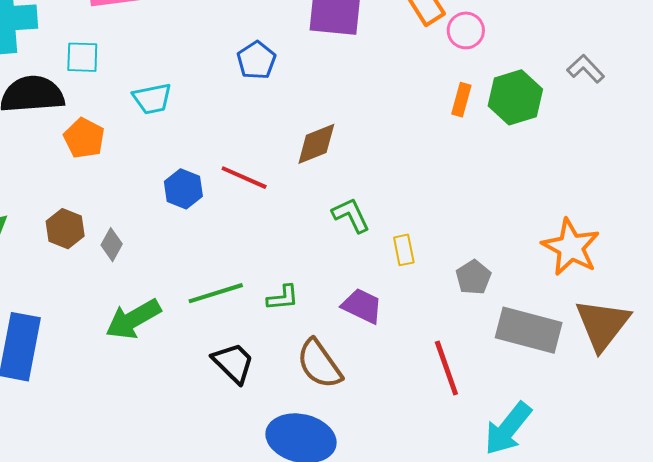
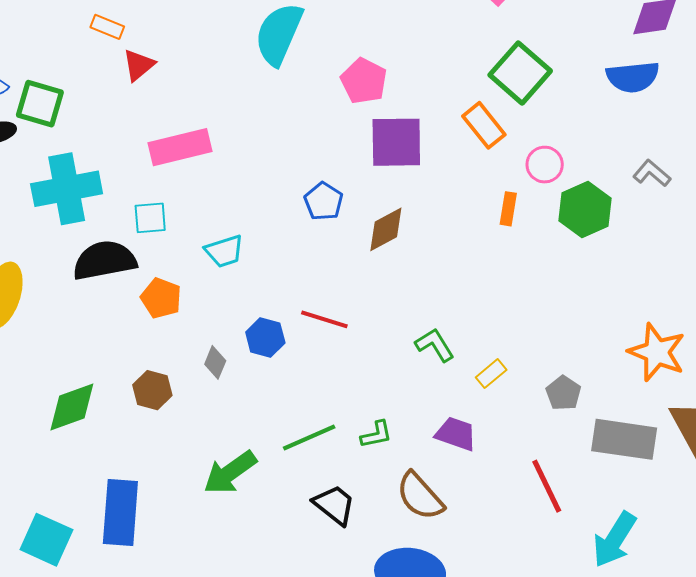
pink circle: (466, 30) -> (545, 165), moved
orange rectangle: (461, 100) -> (508, 209), moved
brown diamond: (316, 144) -> (386, 229), moved
gray diamond: (112, 245) -> (215, 362), moved
yellow rectangle: (404, 250) -> (491, 374), turned 68

